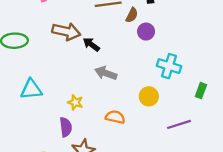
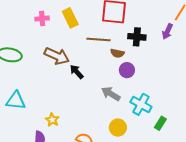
brown semicircle: (132, 15) -> (117, 53), turned 64
gray arrow: (106, 73) -> (111, 94), moved
green rectangle: (201, 91) -> (160, 123), moved

